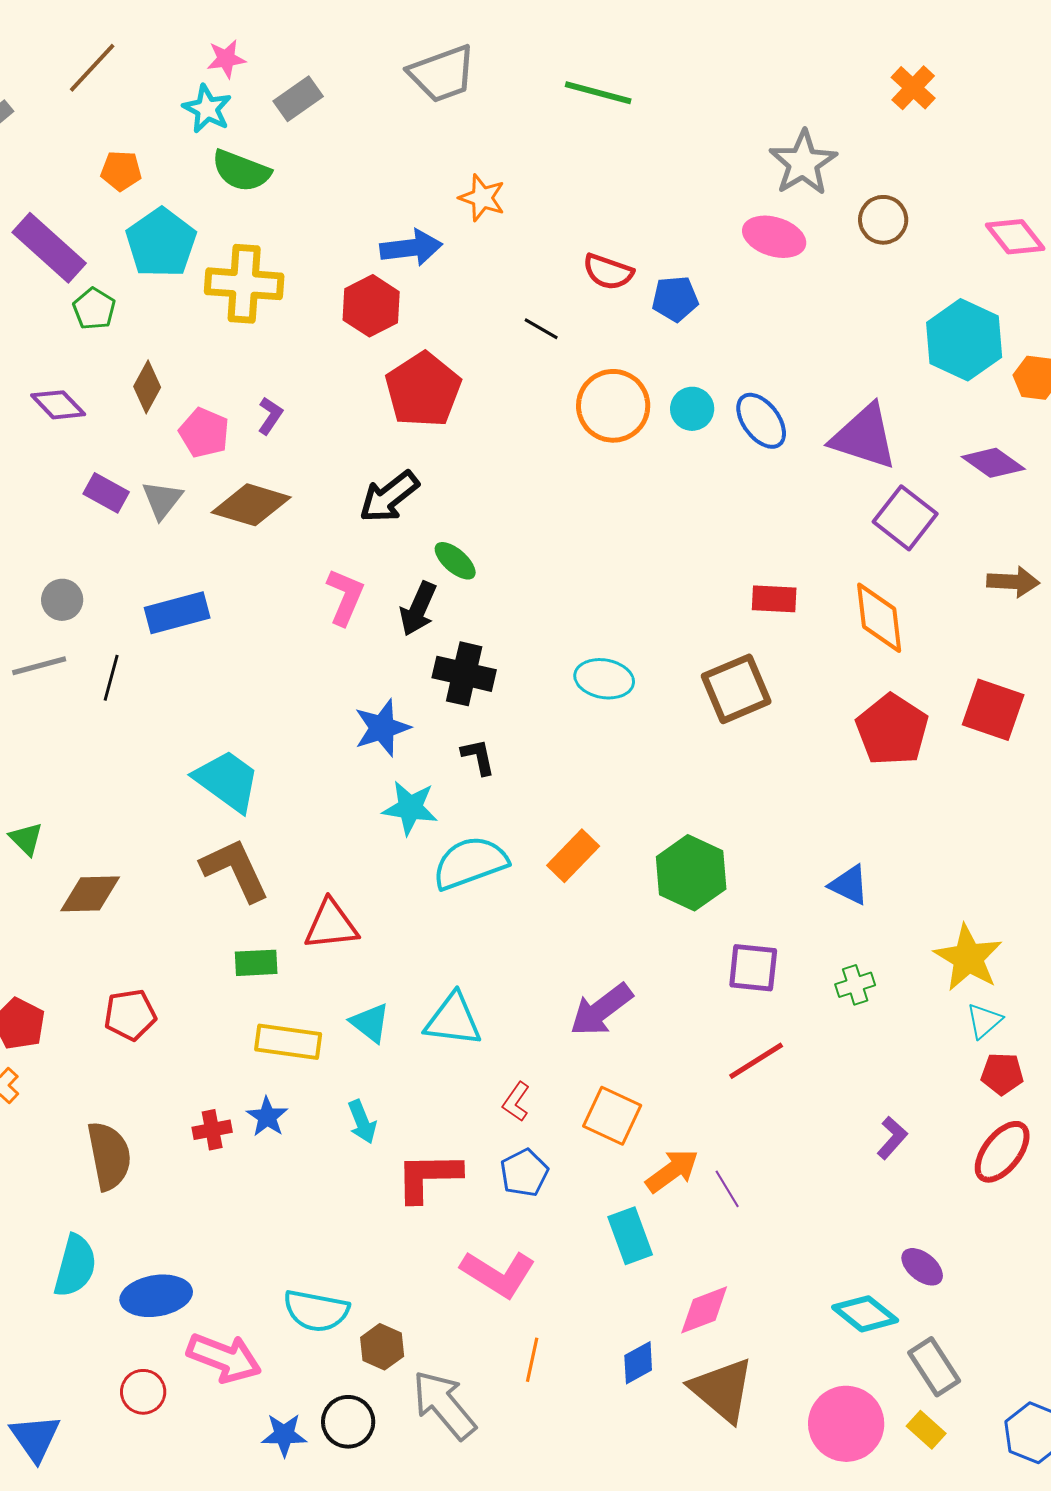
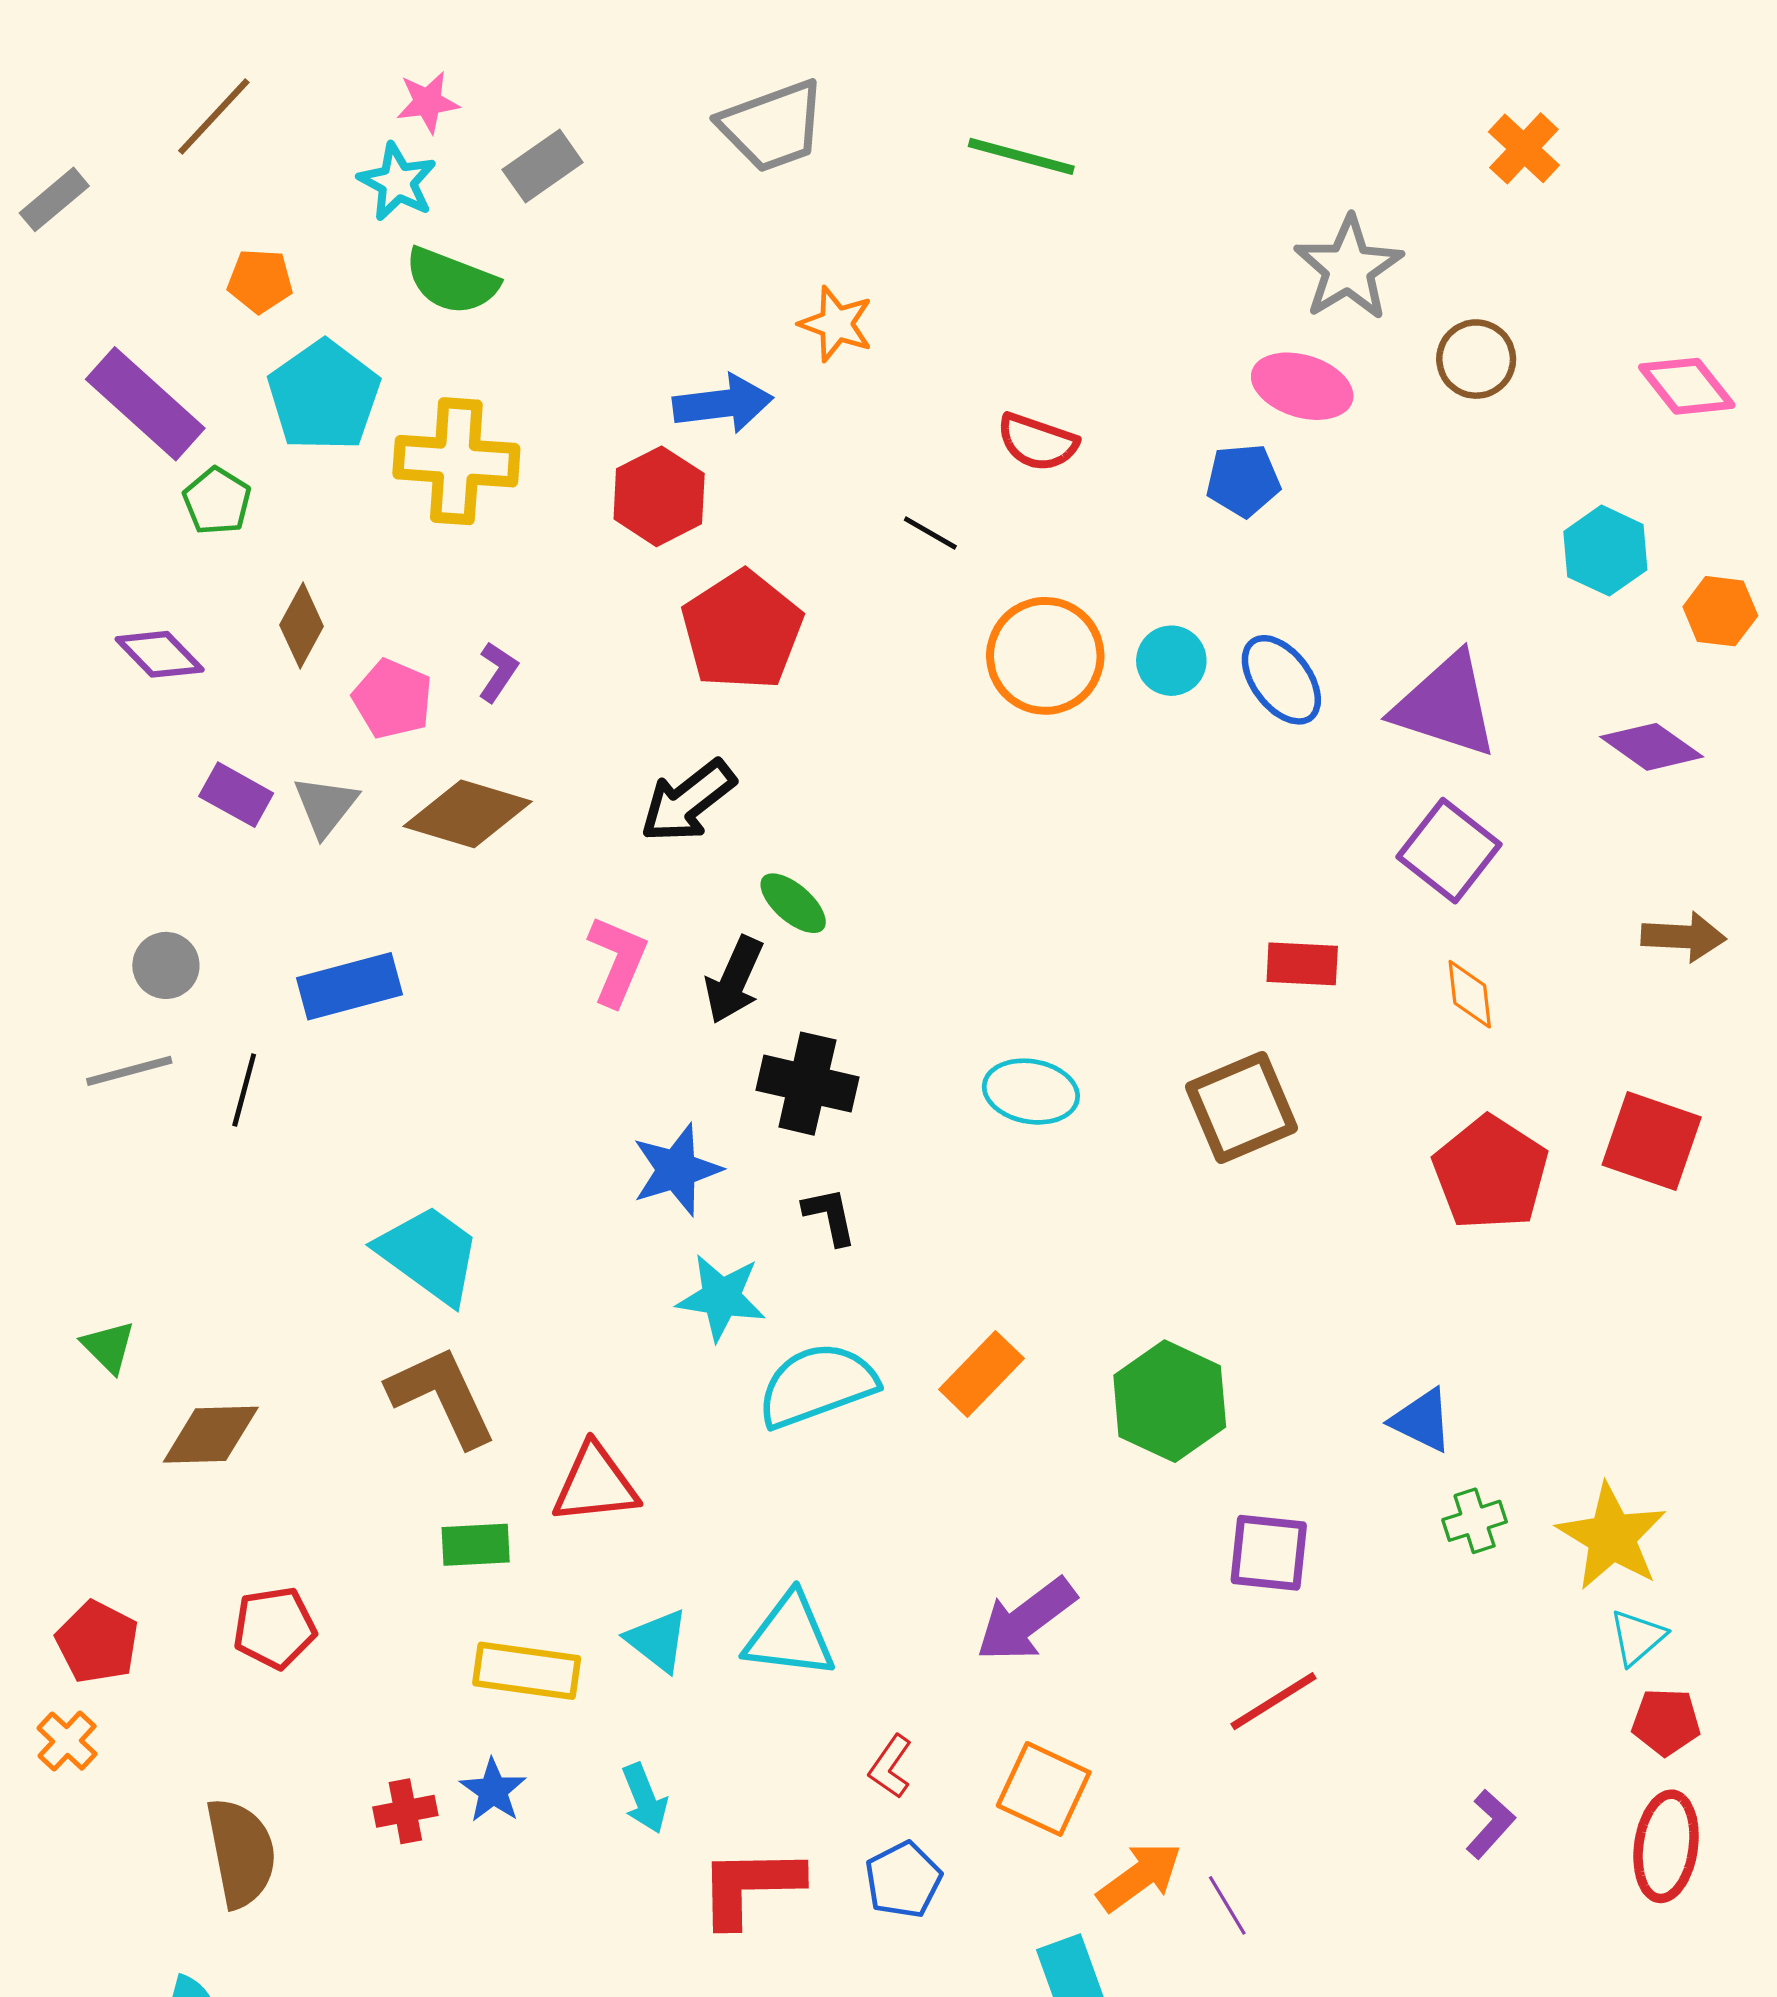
blue pentagon: (675, 299) -> (1243, 480), moved
cyan hexagon: (964, 340) -> (1605, 551), size x0.7
purple square: (905, 518) -> (1449, 851), moved
orange diamond: (879, 618) -> (1470, 994), size x0.6
green cross: (855, 985) -> (1475, 1521), moved
red ellipse: (1002, 1152) -> (1666, 1846), turned -30

